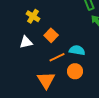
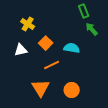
cyan semicircle: (77, 50) -> (72, 48), moved
orange circle: (75, 71) -> (72, 90), moved

